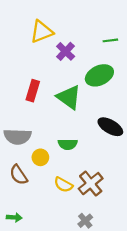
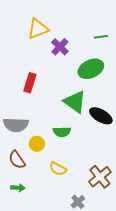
green triangle: (69, 97) -> (75, 102), moved
brown cross: (91, 184) -> (100, 177), moved
green arrow: (14, 217) -> (18, 188), moved

